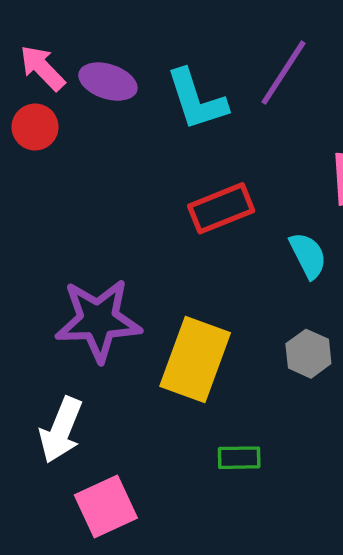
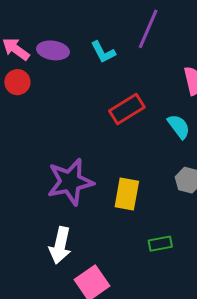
cyan L-shape: (197, 100) -> (103, 52), size x0.7
yellow rectangle: (195, 360) -> (127, 194), size x0.7

